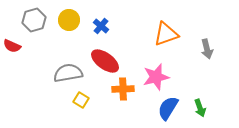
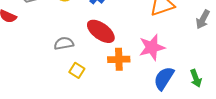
gray arrow: (207, 49) -> (203, 19), turned 42
gray semicircle: (68, 73) -> (64, 43), size x0.7

